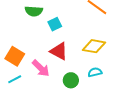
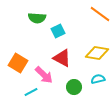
cyan line: (15, 79) -> (31, 92), moved

